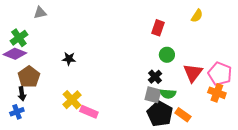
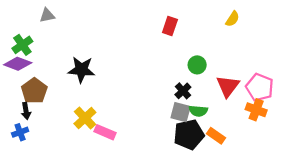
red rectangle: (158, 28) -> (170, 26), moved
black star: (69, 59) -> (81, 70), size x1.6
black pentagon: (160, 114) -> (189, 135), turned 30

